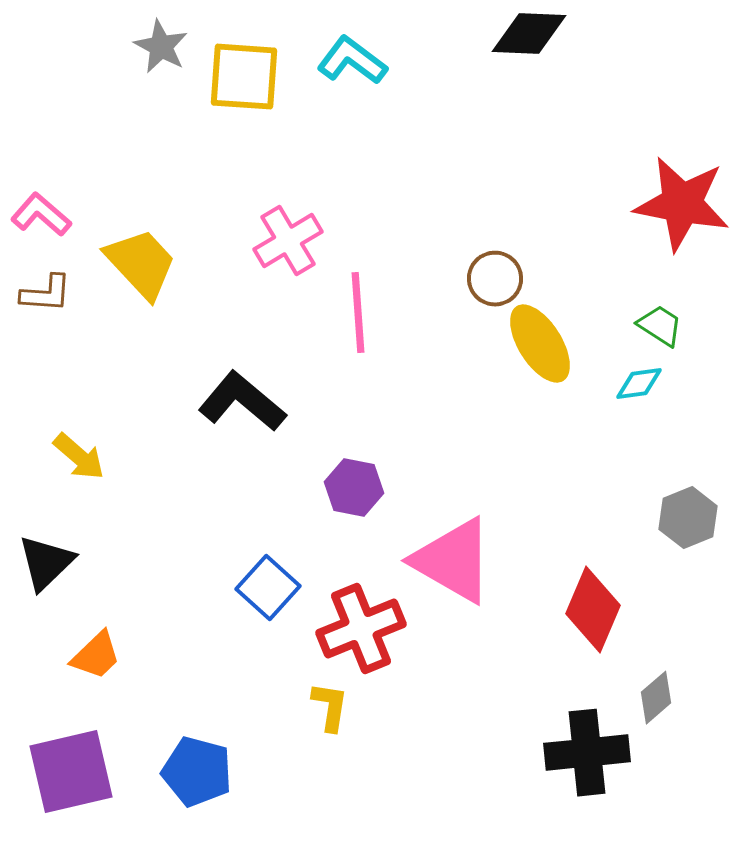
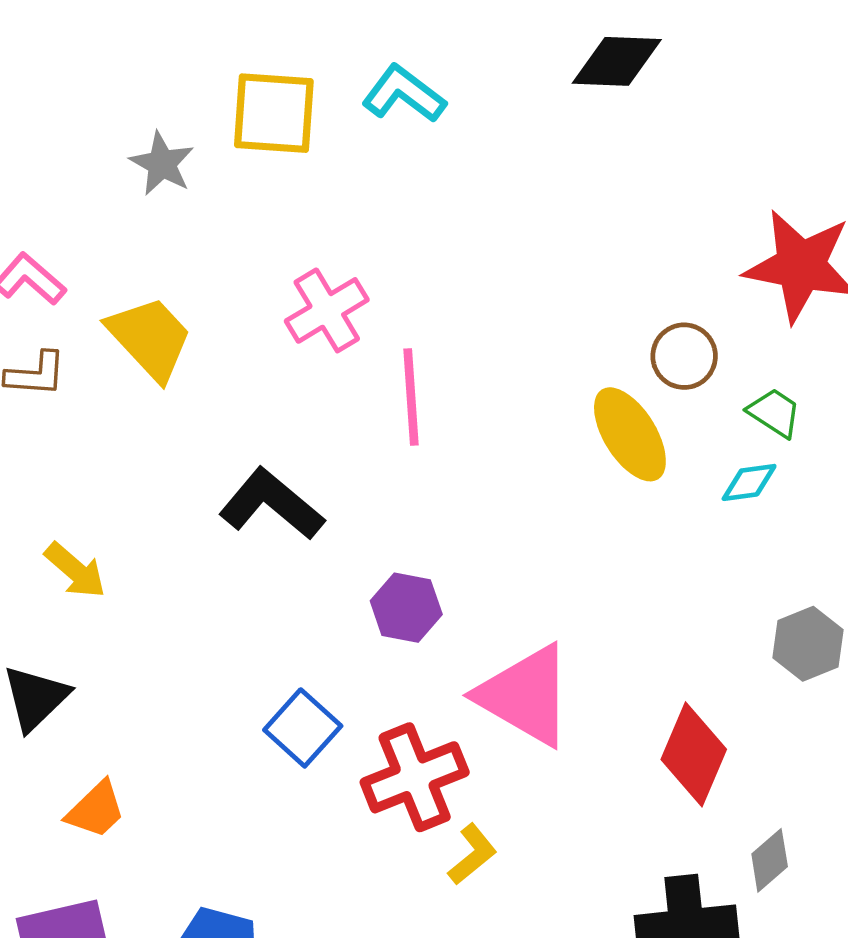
gray star: (161, 47) -> (162, 164), moved
brown circle: (495, 279) -> (684, 356), moved
yellow L-shape: (330, 707) -> (472, 854), moved, turned 42

